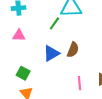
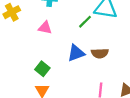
brown semicircle: (73, 50) -> (100, 53), turned 56

